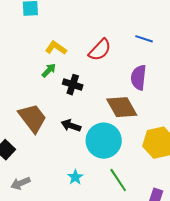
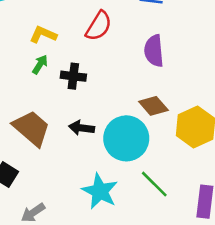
brown diamond: (122, 107) -> (153, 106), moved, size x0.7
cyan star: (75, 177) -> (100, 191), size x1.8

